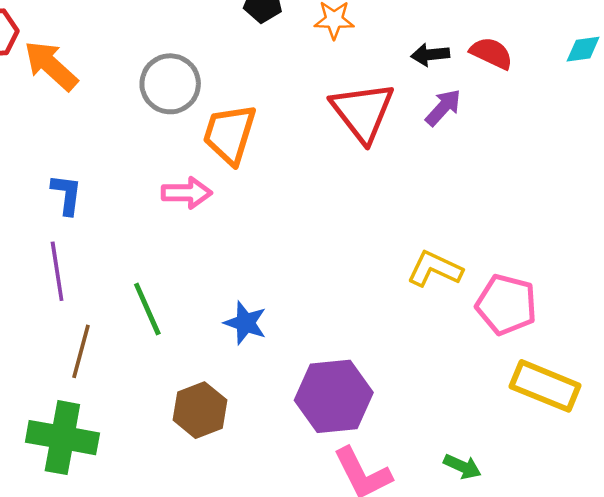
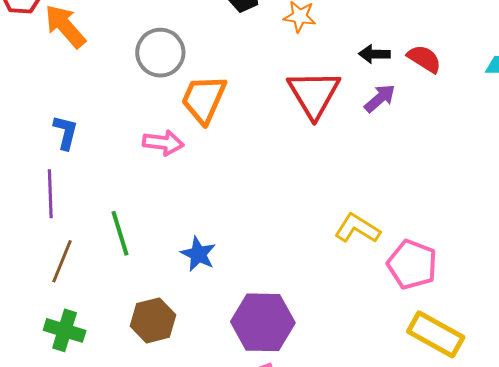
green cross: (62, 438) -> (65, 330), moved, size x0.7

